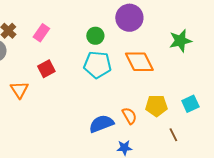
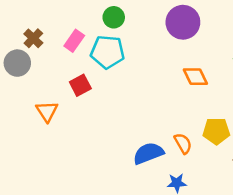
green circle: (95, 36) -> (114, 17), moved
orange diamond: (139, 62) -> (195, 77), size x0.7
cyan pentagon: (97, 65) -> (108, 52), moved

